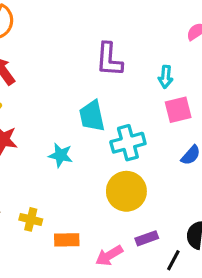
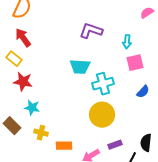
purple L-shape: (109, 60) -> (91, 31), turned 105
cyan trapezoid: (92, 116) -> (80, 67), turned -75
cyan star: (61, 155) -> (32, 108), moved

